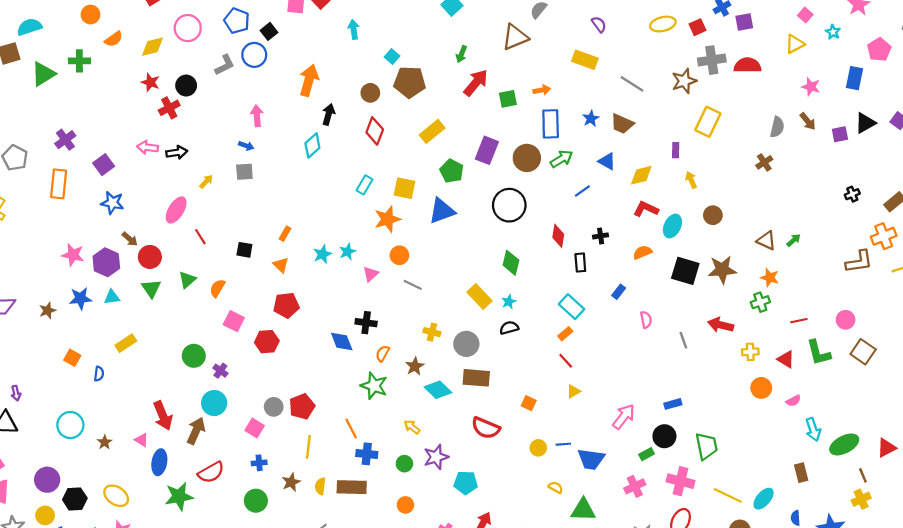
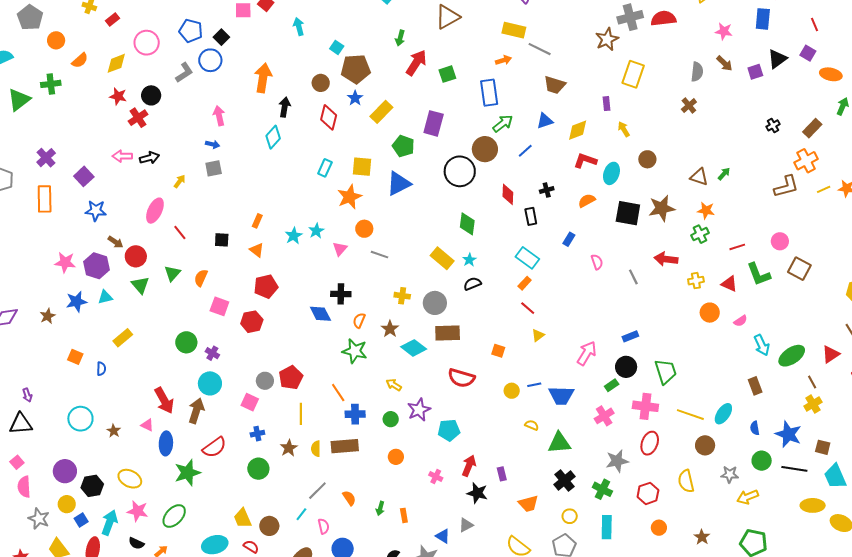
gray line: (632, 84) -> (540, 49), moved
orange arrow: (542, 90) -> (503, 60), moved
blue star: (591, 119) -> (355, 98), moved
brown circle: (527, 158) -> (485, 149), moved
blue triangle: (607, 161) -> (545, 121), turned -42

